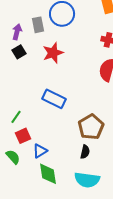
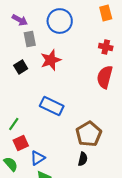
gray rectangle: (38, 25) -> (30, 39), moved
purple arrow: (17, 32) -> (20, 20), moved, turned 105
black square: (19, 52) -> (21, 67), moved

